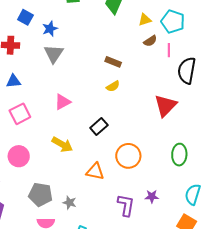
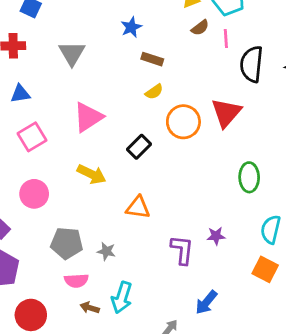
blue star: (50, 29) -> (131, 27), moved
pink triangle: (63, 102) -> (88, 117), size x1.4
orange circle: (128, 156) -> (183, 122), moved

